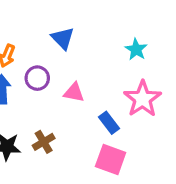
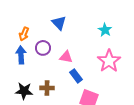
blue rectangle: (109, 123) -> (76, 76), moved
brown cross: (44, 142) -> (47, 88), turned 32

